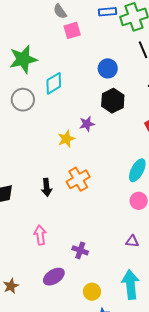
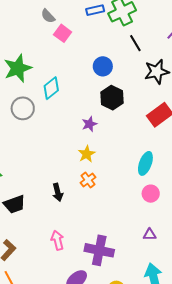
pink square: (72, 30) -> (63, 33), turned -30
yellow star: (66, 139) -> (87, 154), moved
orange cross: (78, 179) -> (88, 180), size x0.7
purple cross: (80, 250) -> (99, 250), size x1.8

